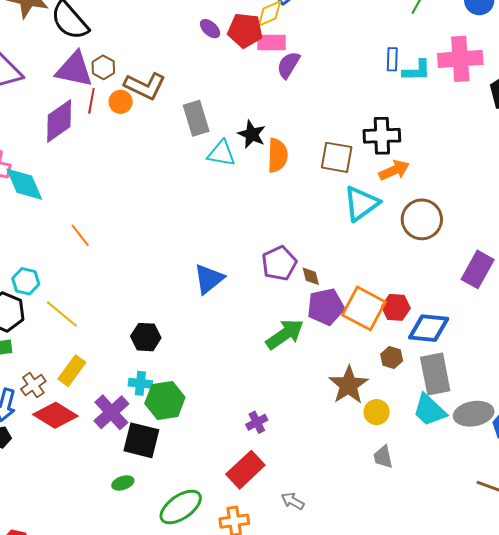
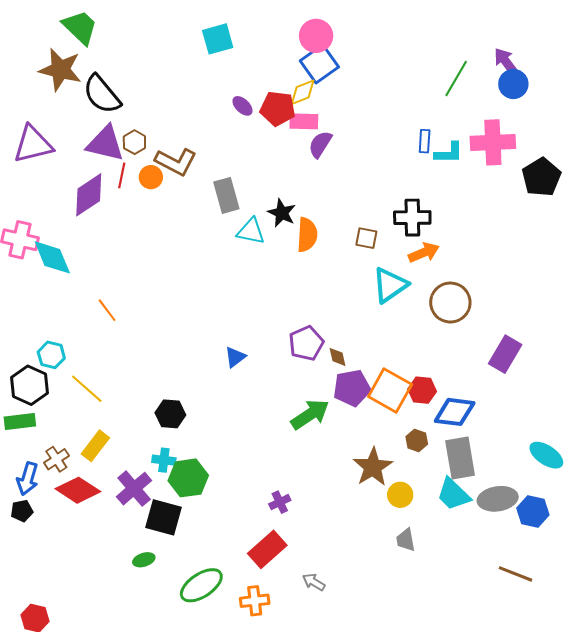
brown square: (337, 157) -> (366, 238), size x0.7
blue triangle: (209, 279) -> (235, 357), size x0.7

